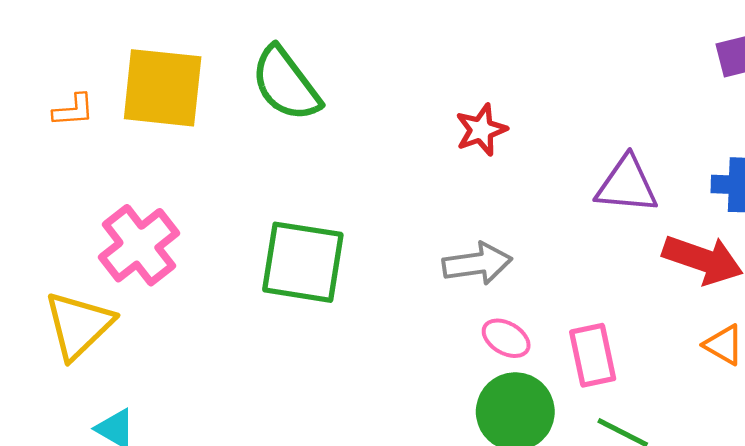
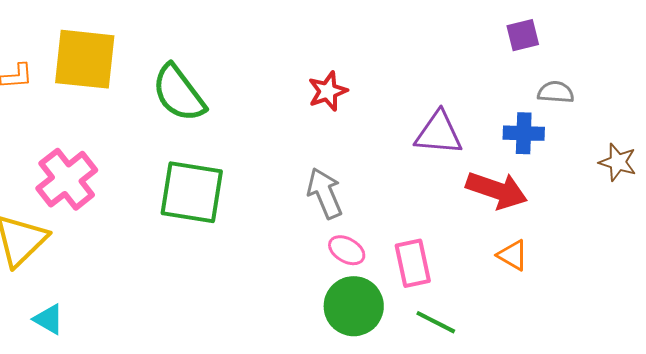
green semicircle: (286, 84) -> (179, 93), moved
gray arrow: (477, 264) -> (325, 193), turned -105

